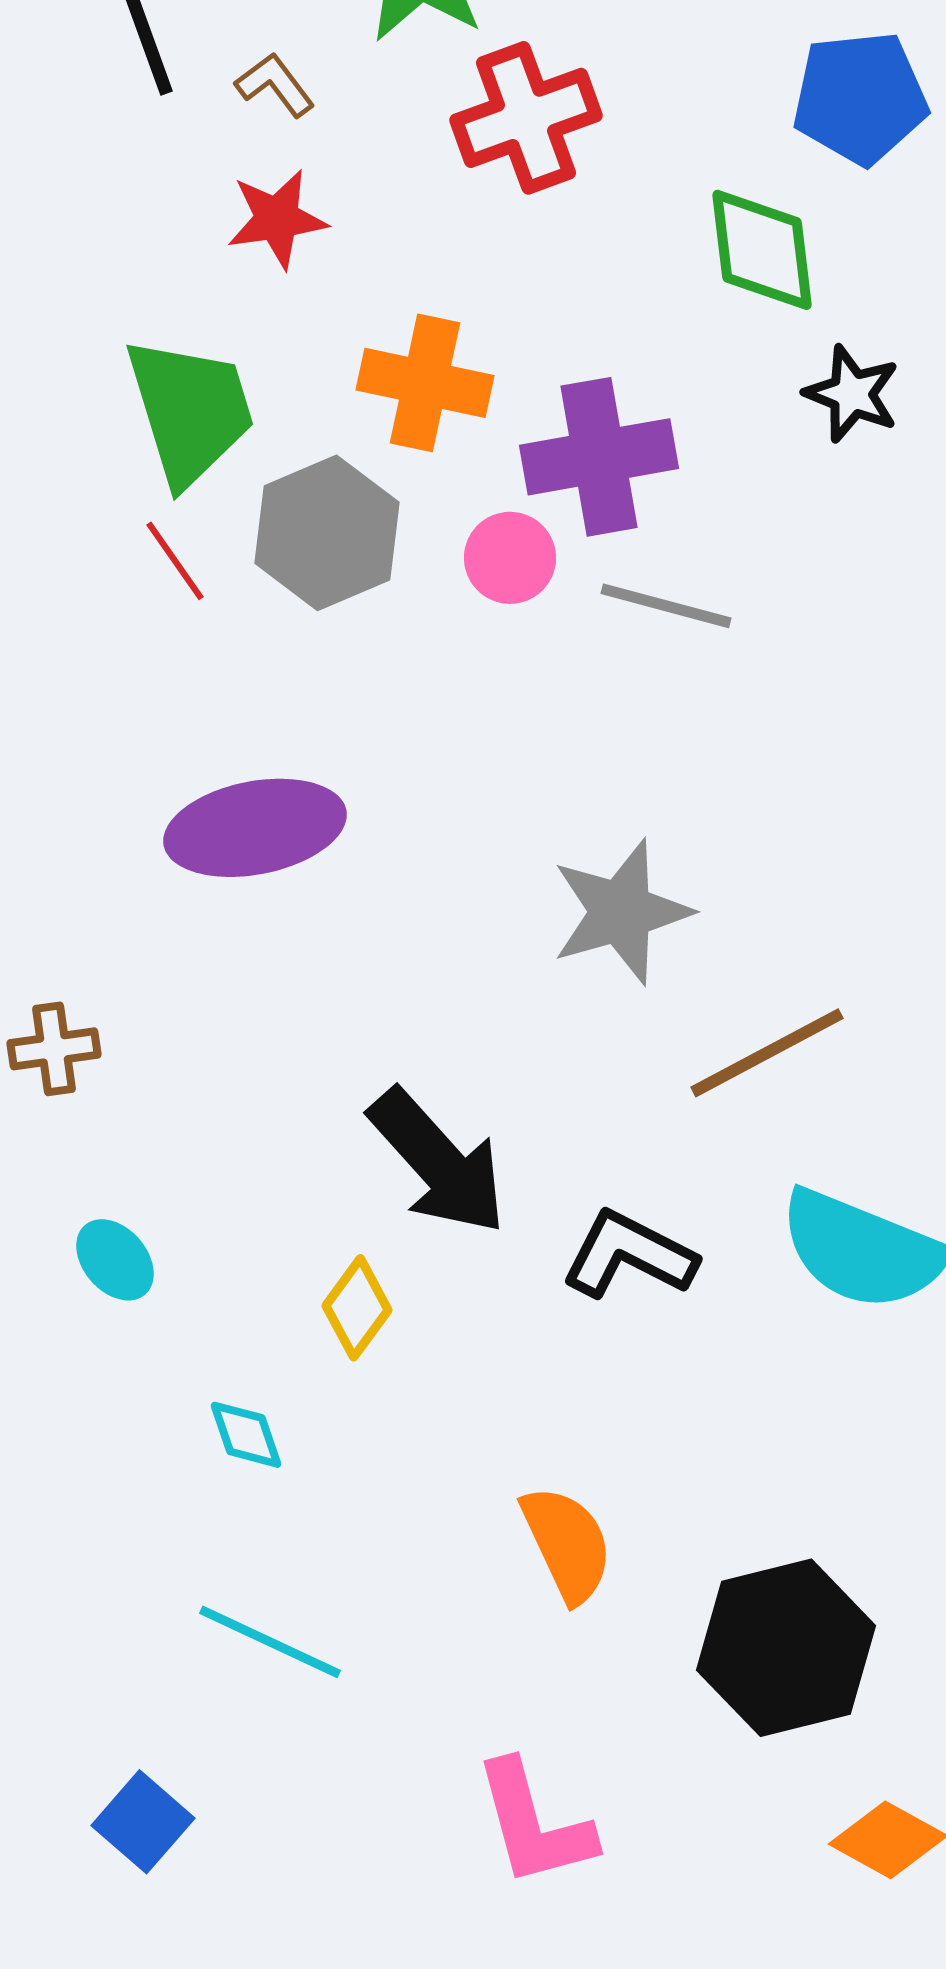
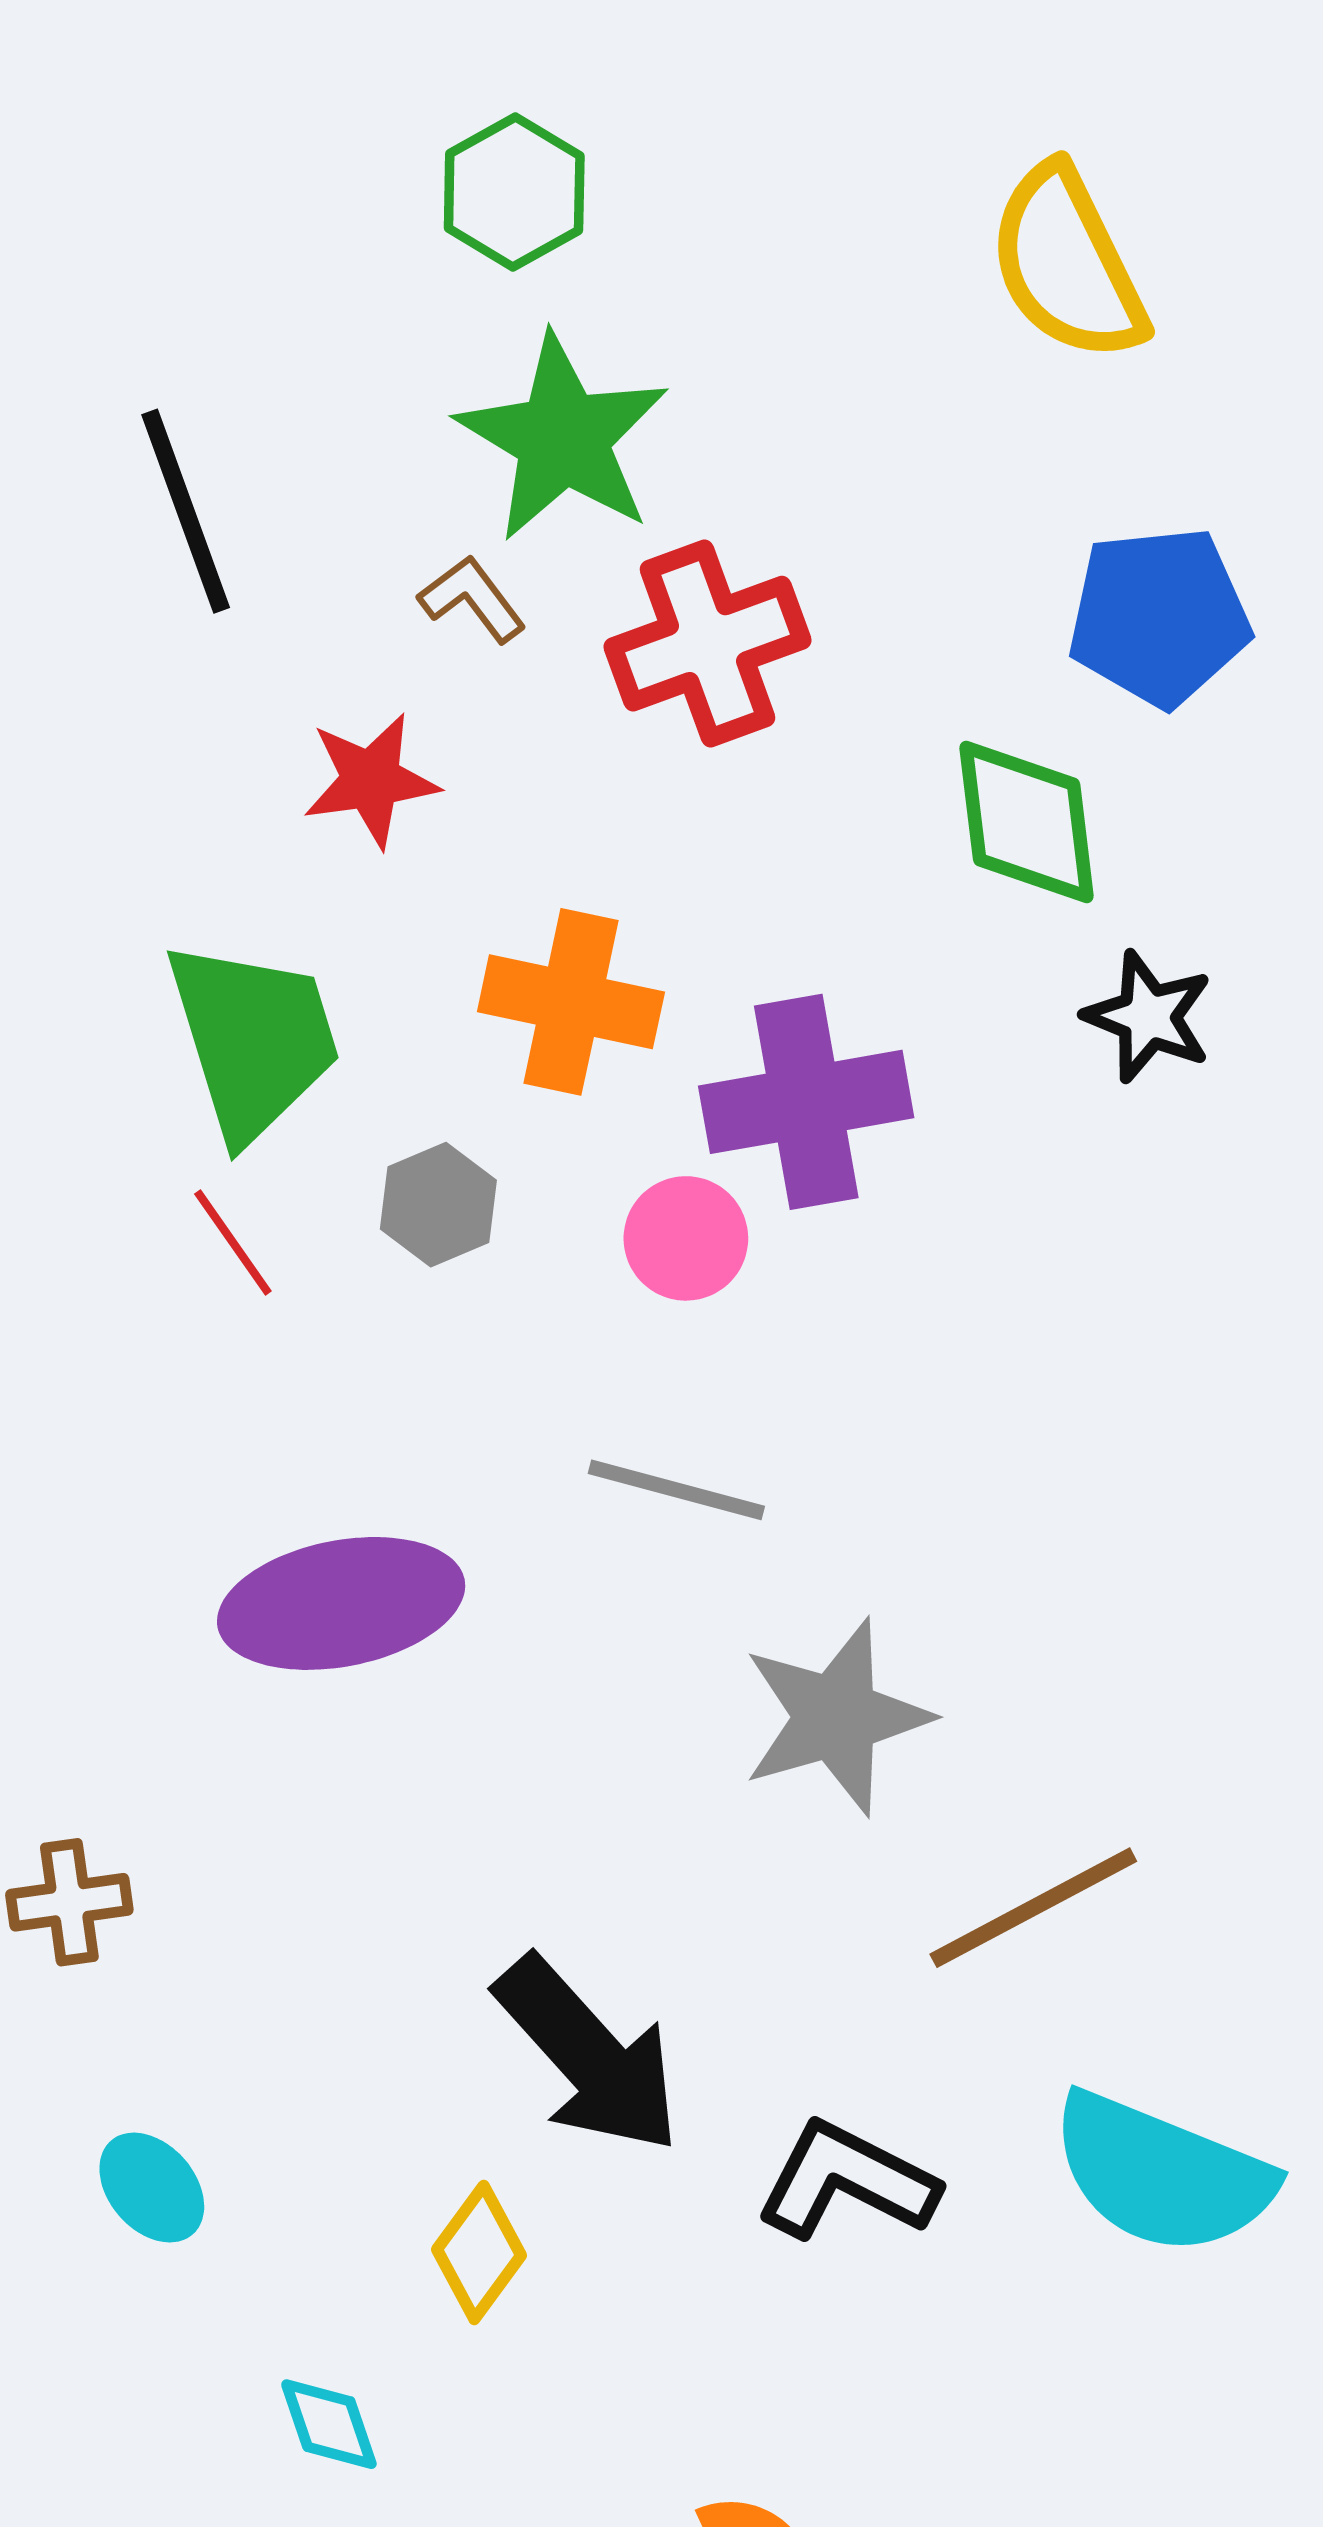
brown L-shape: (275, 85) -> (472, 599), moved
gray hexagon: (327, 533) -> (438, 1205), size x0.6
gray line: (666, 606) -> (676, 1490), moved

